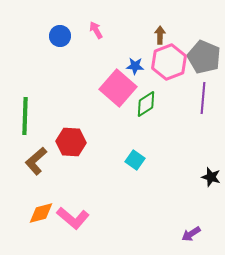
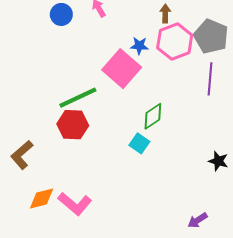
green diamond: (146, 104) -> (153, 116), moved
green line: (25, 116) -> (78, 98), moved, turned 63
brown L-shape: (36, 161) -> (22, 155), moved

